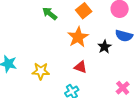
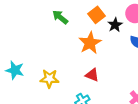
black star: (104, 47) -> (115, 25), moved

